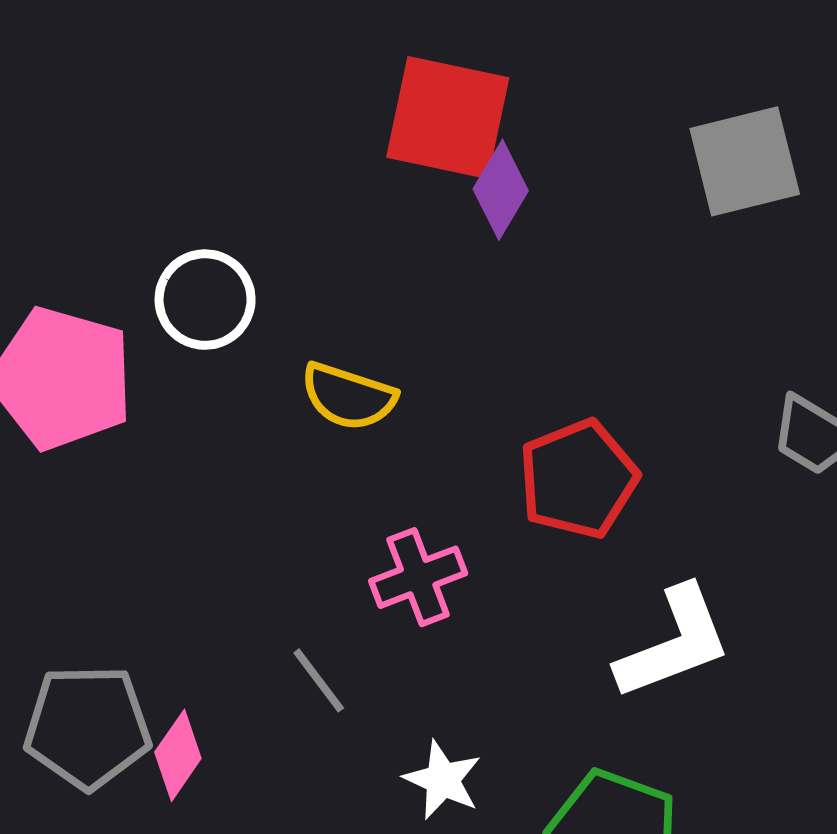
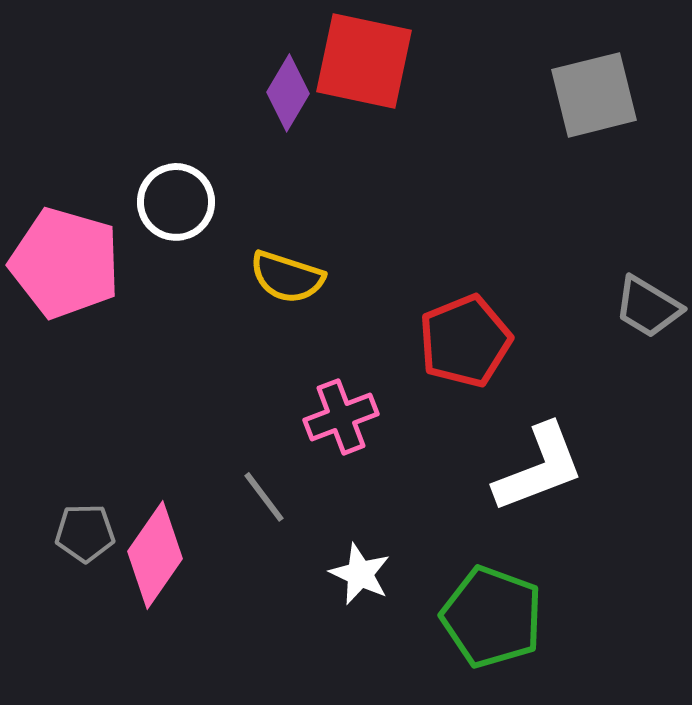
purple diamond: (501, 190) -> (288, 93), moved
gray pentagon: (88, 727) -> (85, 533), size x0.6
pink diamond: (178, 755) -> (155, 555), size x1.5

